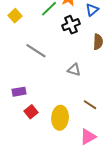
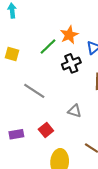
yellow square: (15, 16) -> (12, 54), turned -32
red square: (31, 112) -> (46, 130), moved

